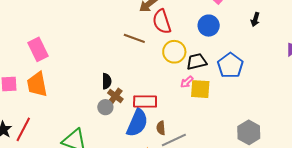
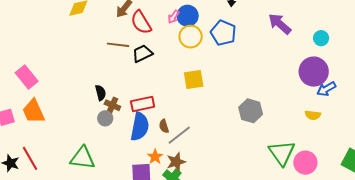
yellow circle: (174, 52) -> (191, 37), moved
black trapezoid: (197, 62) -> (142, 53), moved
blue pentagon: (230, 65) -> (223, 33), moved
pink arrow: (187, 82) -> (174, 17), moved
red line: (23, 129) -> (30, 158), turned -45

